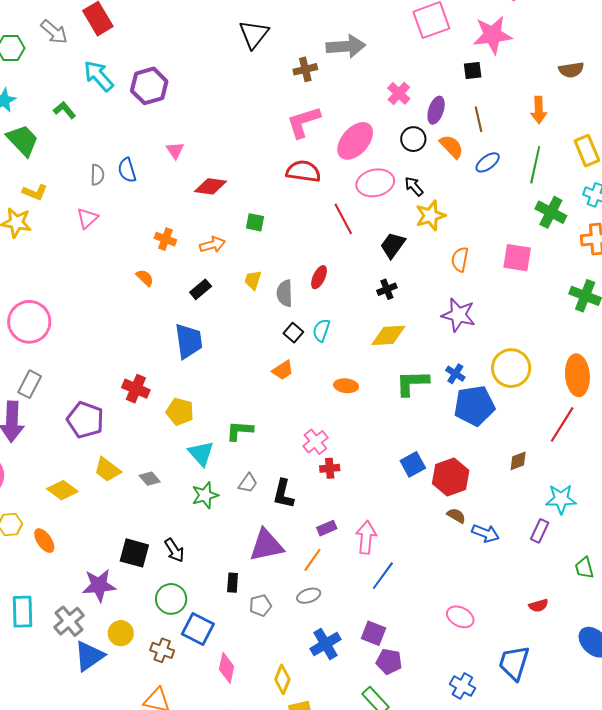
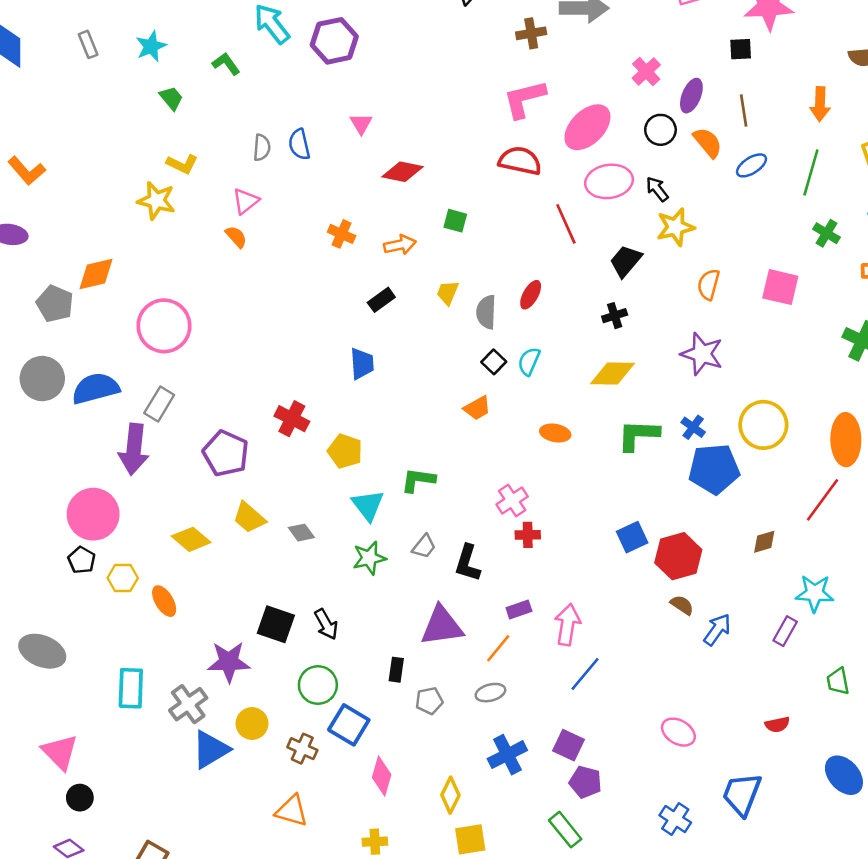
green trapezoid: (23, 140) -> (171, 98), size x0.6
green cross: (551, 212) -> (827, 233), size x0.7
orange semicircle: (145, 278) -> (236, 237), moved
blue trapezoid: (189, 341) -> (362, 364), size x0.7
blue arrow: (485, 533) -> (717, 630), turned -80

